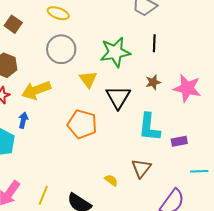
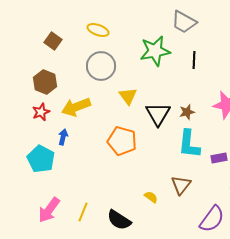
green star: (115, 52) -> (155, 51), moved
brown star: (153, 82) -> (187, 112), moved

